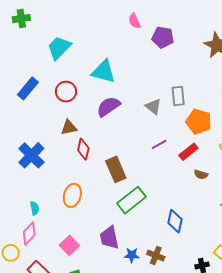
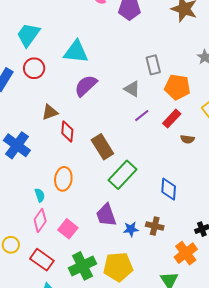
red circle: (66, 92) -> (34, 68), moved
gray triangle: (153, 107) -> (132, 89), moved
cyan semicircle: (35, 208) -> (40, 195), moved
pink diamond: (29, 233) -> (40, 220), moved

